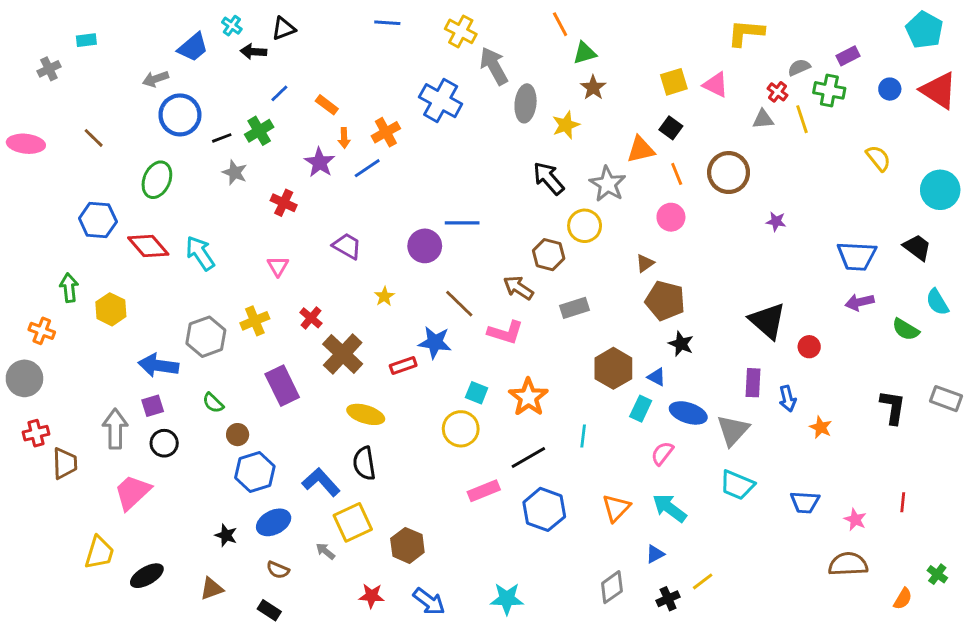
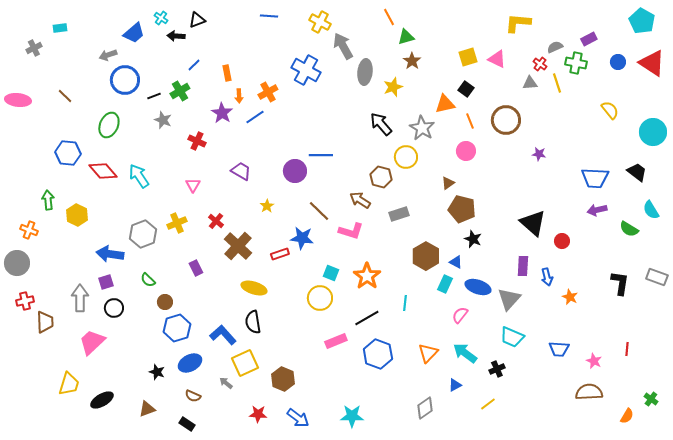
orange rectangle: (327, 105) -> (227, 73), turned 42
purple rectangle: (282, 386) -> (196, 268), size x0.6
black cross: (668, 599) -> (497, 369), moved

